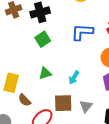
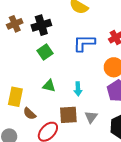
green triangle: (45, 73) -> (49, 86), turned 32
cyan arrow: (74, 77) -> (78, 89), turned -32

